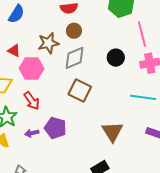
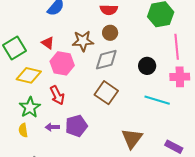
cyan line: (143, 97) -> (157, 100), moved
purple pentagon: (55, 128) -> (76, 126), turned 30

